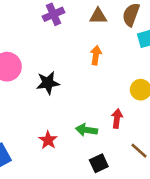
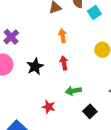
purple cross: (53, 14) -> (11, 37), moved
red arrow: (117, 119) -> (64, 63), moved

